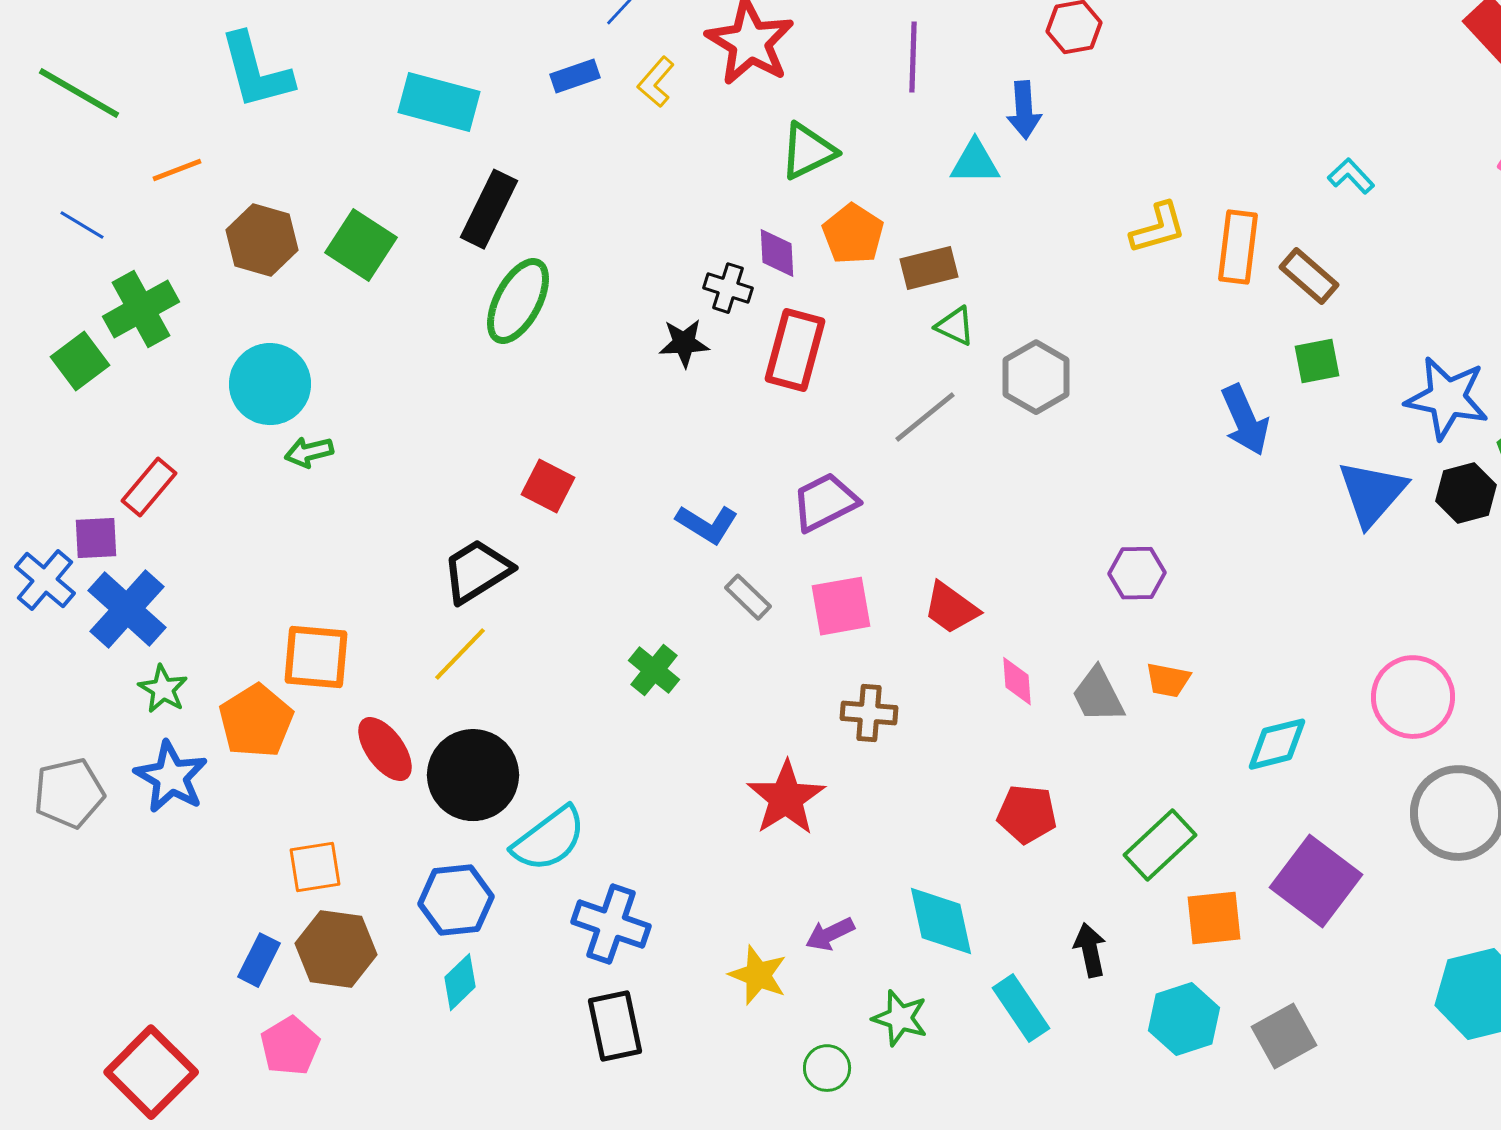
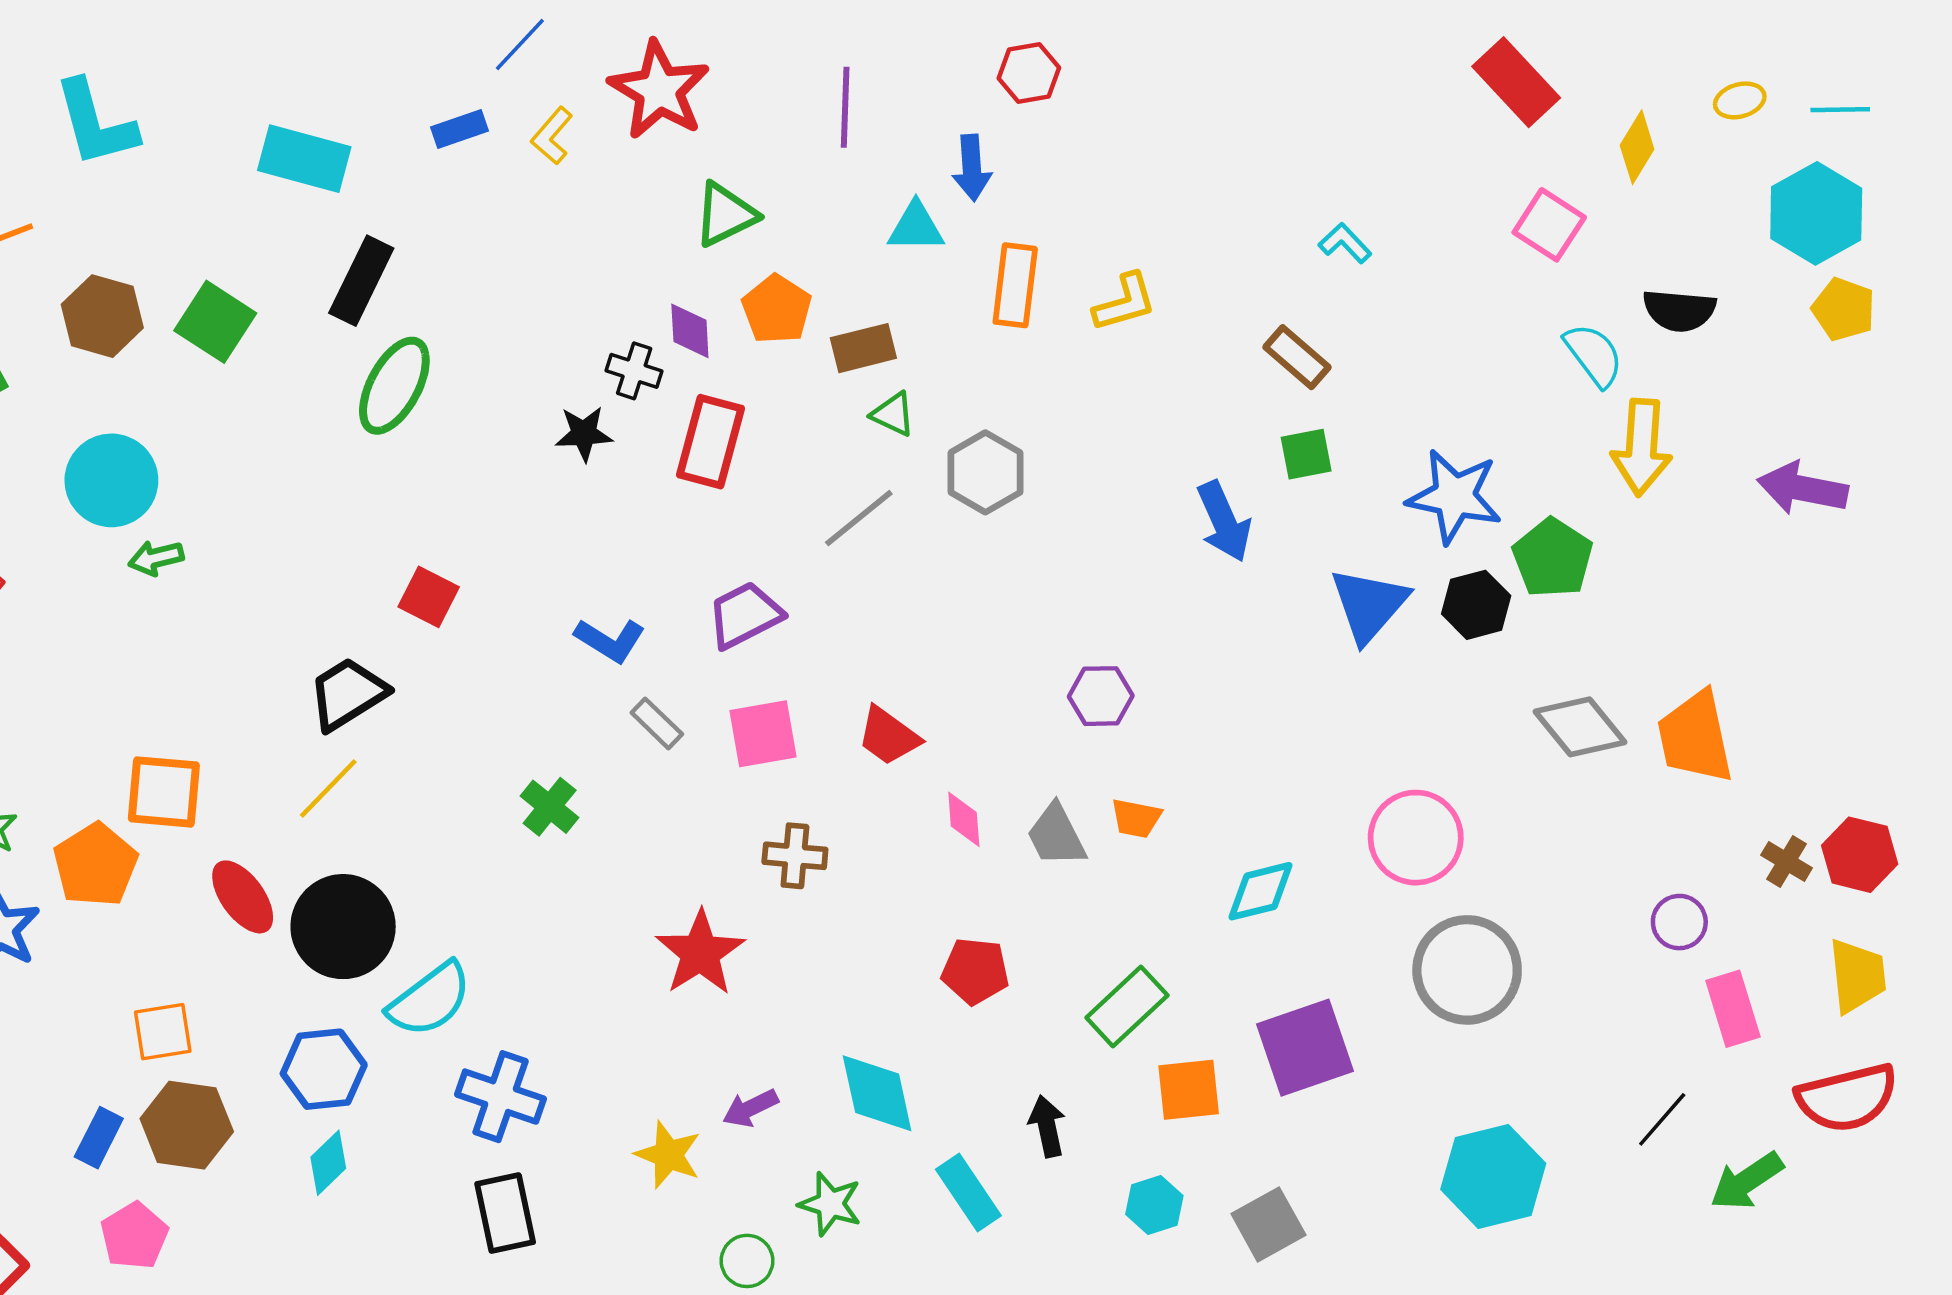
orange rectangle: (1238, 247) -> (1015, 285), moved
purple square: (1316, 881) -> (1305, 1048), turned 34
cyan hexagon: (1184, 1019) -> (1154, 1205), size x0.7

